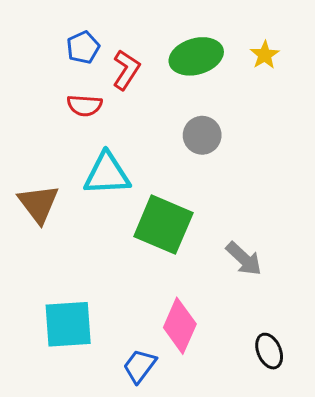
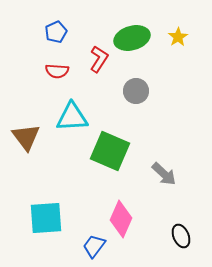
red L-shape: (126, 70) -> (99, 59), moved

